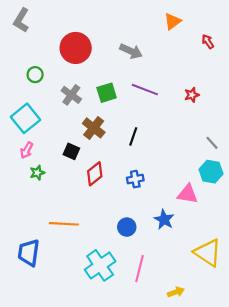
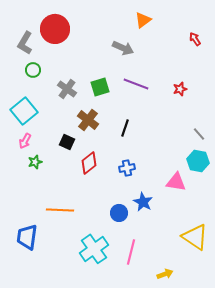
gray L-shape: (21, 20) -> (25, 43), moved
orange triangle: (173, 21) -> (143, 20), moved
red circle: (76, 48) -> (55, 29), moved
blue star: (164, 220) -> (143, 202), moved

